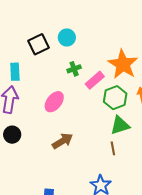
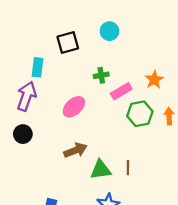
cyan circle: (67, 37) -> (110, 31), moved
orange star: (123, 64) -> (154, 80), size x0.6
green triangle: (120, 125) -> (101, 170), moved

